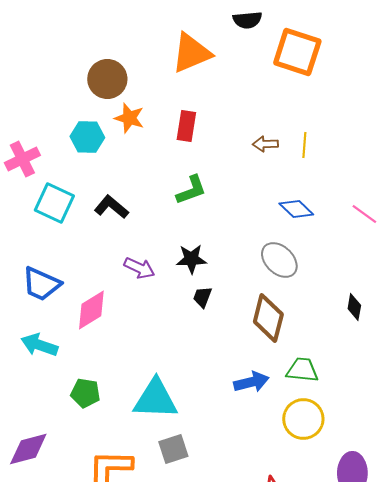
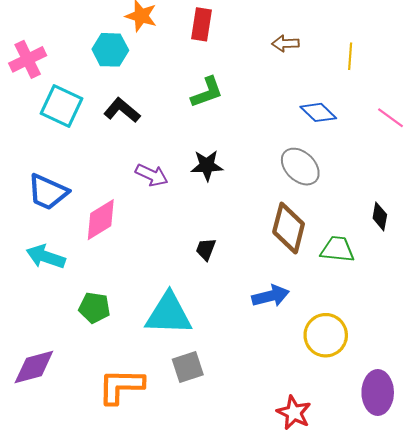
cyan hexagon: (87, 137) -> (110, 50), moved
yellow line: (304, 145) -> (350, 56), moved
black trapezoid: (202, 297) -> (206, 249), moved
green trapezoid: (302, 370) -> (337, 249), moved

